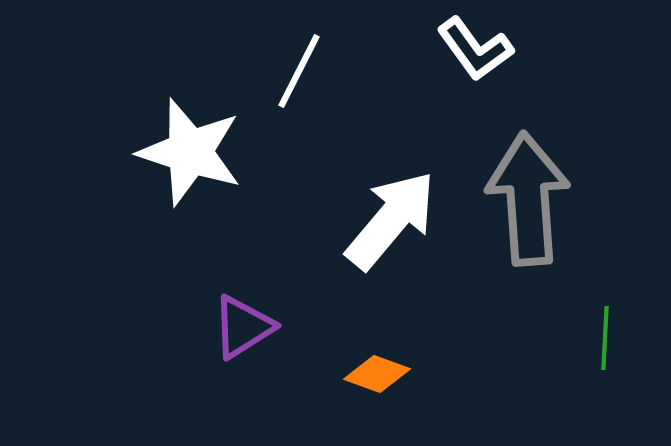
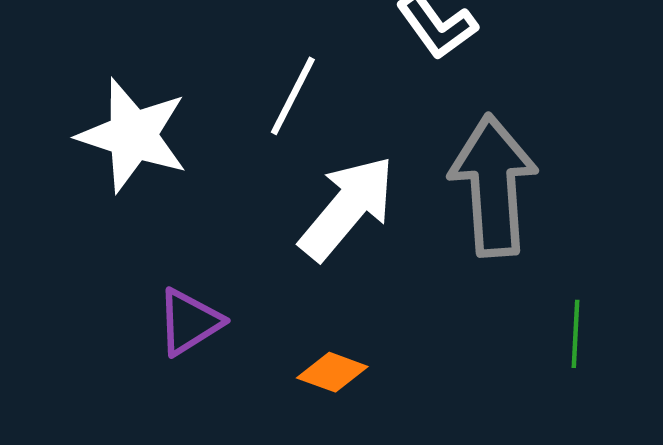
white line: (299, 71) -> (293, 96), moved

